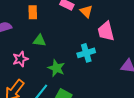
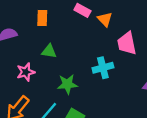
green star: (56, 68) -> (67, 84), turned -30

